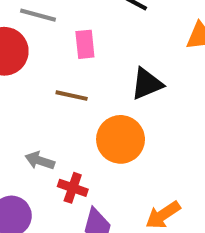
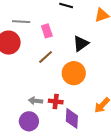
brown line: (72, 96) -> (46, 57), turned -42
gray arrow: (40, 161) -> (36, 101), moved

